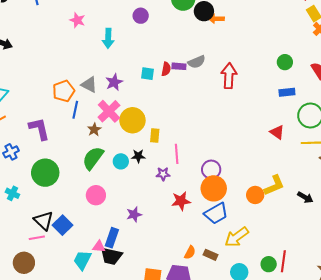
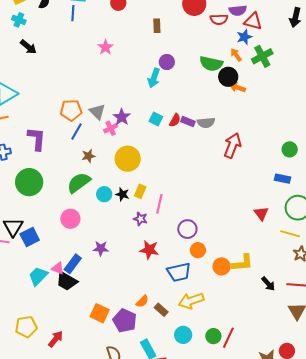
cyan arrow: (108, 38) -> (154, 78), moved
purple star: (114, 82) -> (122, 117), turned -30
pink cross: (109, 111) -> (111, 128), moved, size x0.6
yellow rectangle: (155, 136) -> (140, 191), moved
orange circle: (214, 188) -> (198, 250), moved, size x0.6

